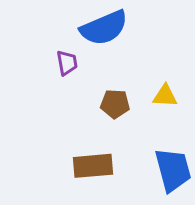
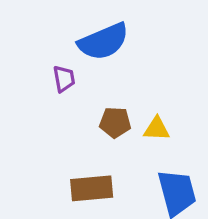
yellow triangle: (165, 96) -> (157, 129), moved

